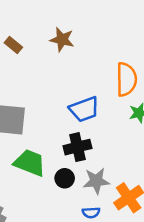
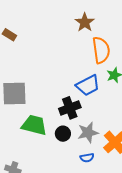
brown star: (62, 40) -> (85, 22), moved, turned 30
blue trapezoid: (84, 109) -> (88, 85), moved

